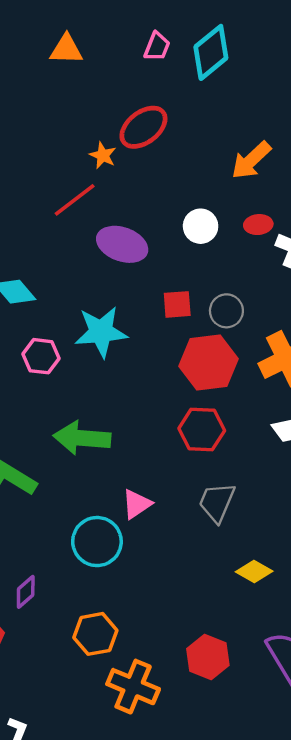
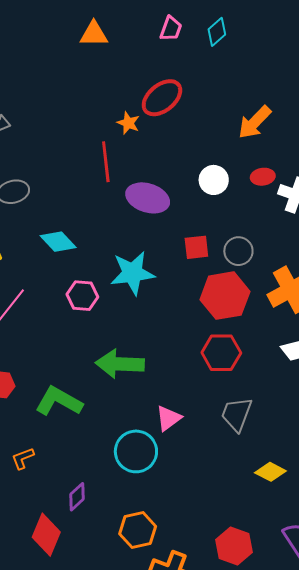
cyan diamond: (211, 52) -> (217, 32), size x0.6
red line: (75, 200) -> (106, 162), turned -57

